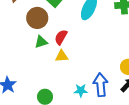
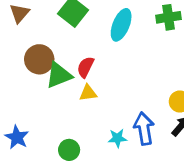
brown circle: (37, 18) -> (39, 59), moved
green triangle: (41, 42) -> (59, 75), size x1.5

